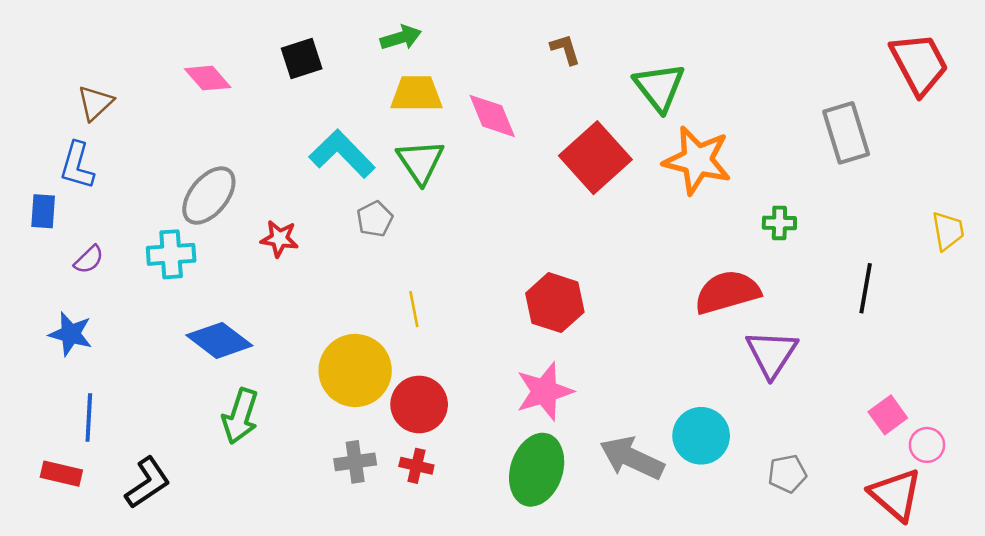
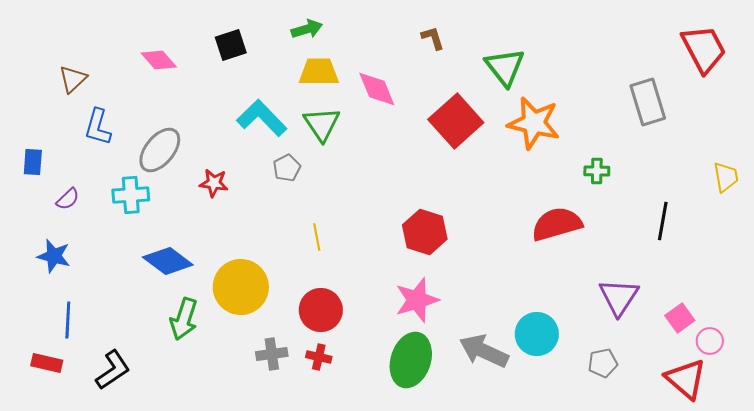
blue L-shape: (77, 166) -> (98, 127), moved
purple triangle: (772, 354) -> (619, 297), moved
yellow circle: (355, 370) -> (241, 287), moved

